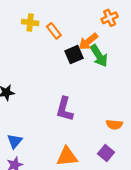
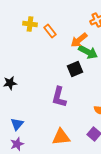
black square: (74, 55) -> (75, 69), moved
green arrow: (99, 56) -> (88, 52), turned -30

